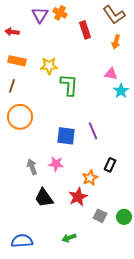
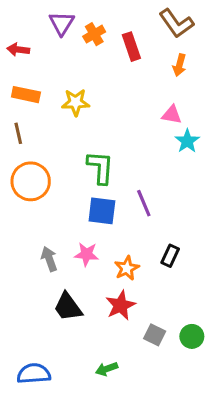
orange cross: (60, 13) -> (94, 34), moved, turned 32
green L-shape: (69, 85) -> (100, 167), moved
brown line: (12, 86) -> (18, 133), turned -32
orange star: (90, 178) -> (127, 268), moved

